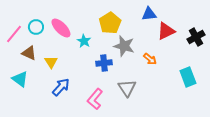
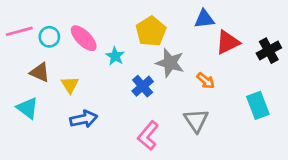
pink line: (14, 34) -> (19, 31), moved, turned 36
blue cross: (104, 63) -> (143, 86), turned -35
blue arrow: (61, 87) -> (84, 119), turned 36
gray triangle: (127, 88) -> (196, 120), moved
pink L-shape: (95, 99) -> (148, 136), moved

